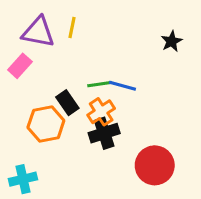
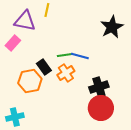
yellow line: (72, 28) -> (47, 10), moved
black star: (172, 41) -> (112, 27), size x1.6
black cross: (104, 133) -> (99, 87), moved

